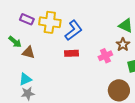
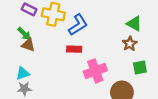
green arrow: (15, 42) -> (24, 34), moved
pink cross: (105, 56) -> (95, 71), moved, size x1.5

